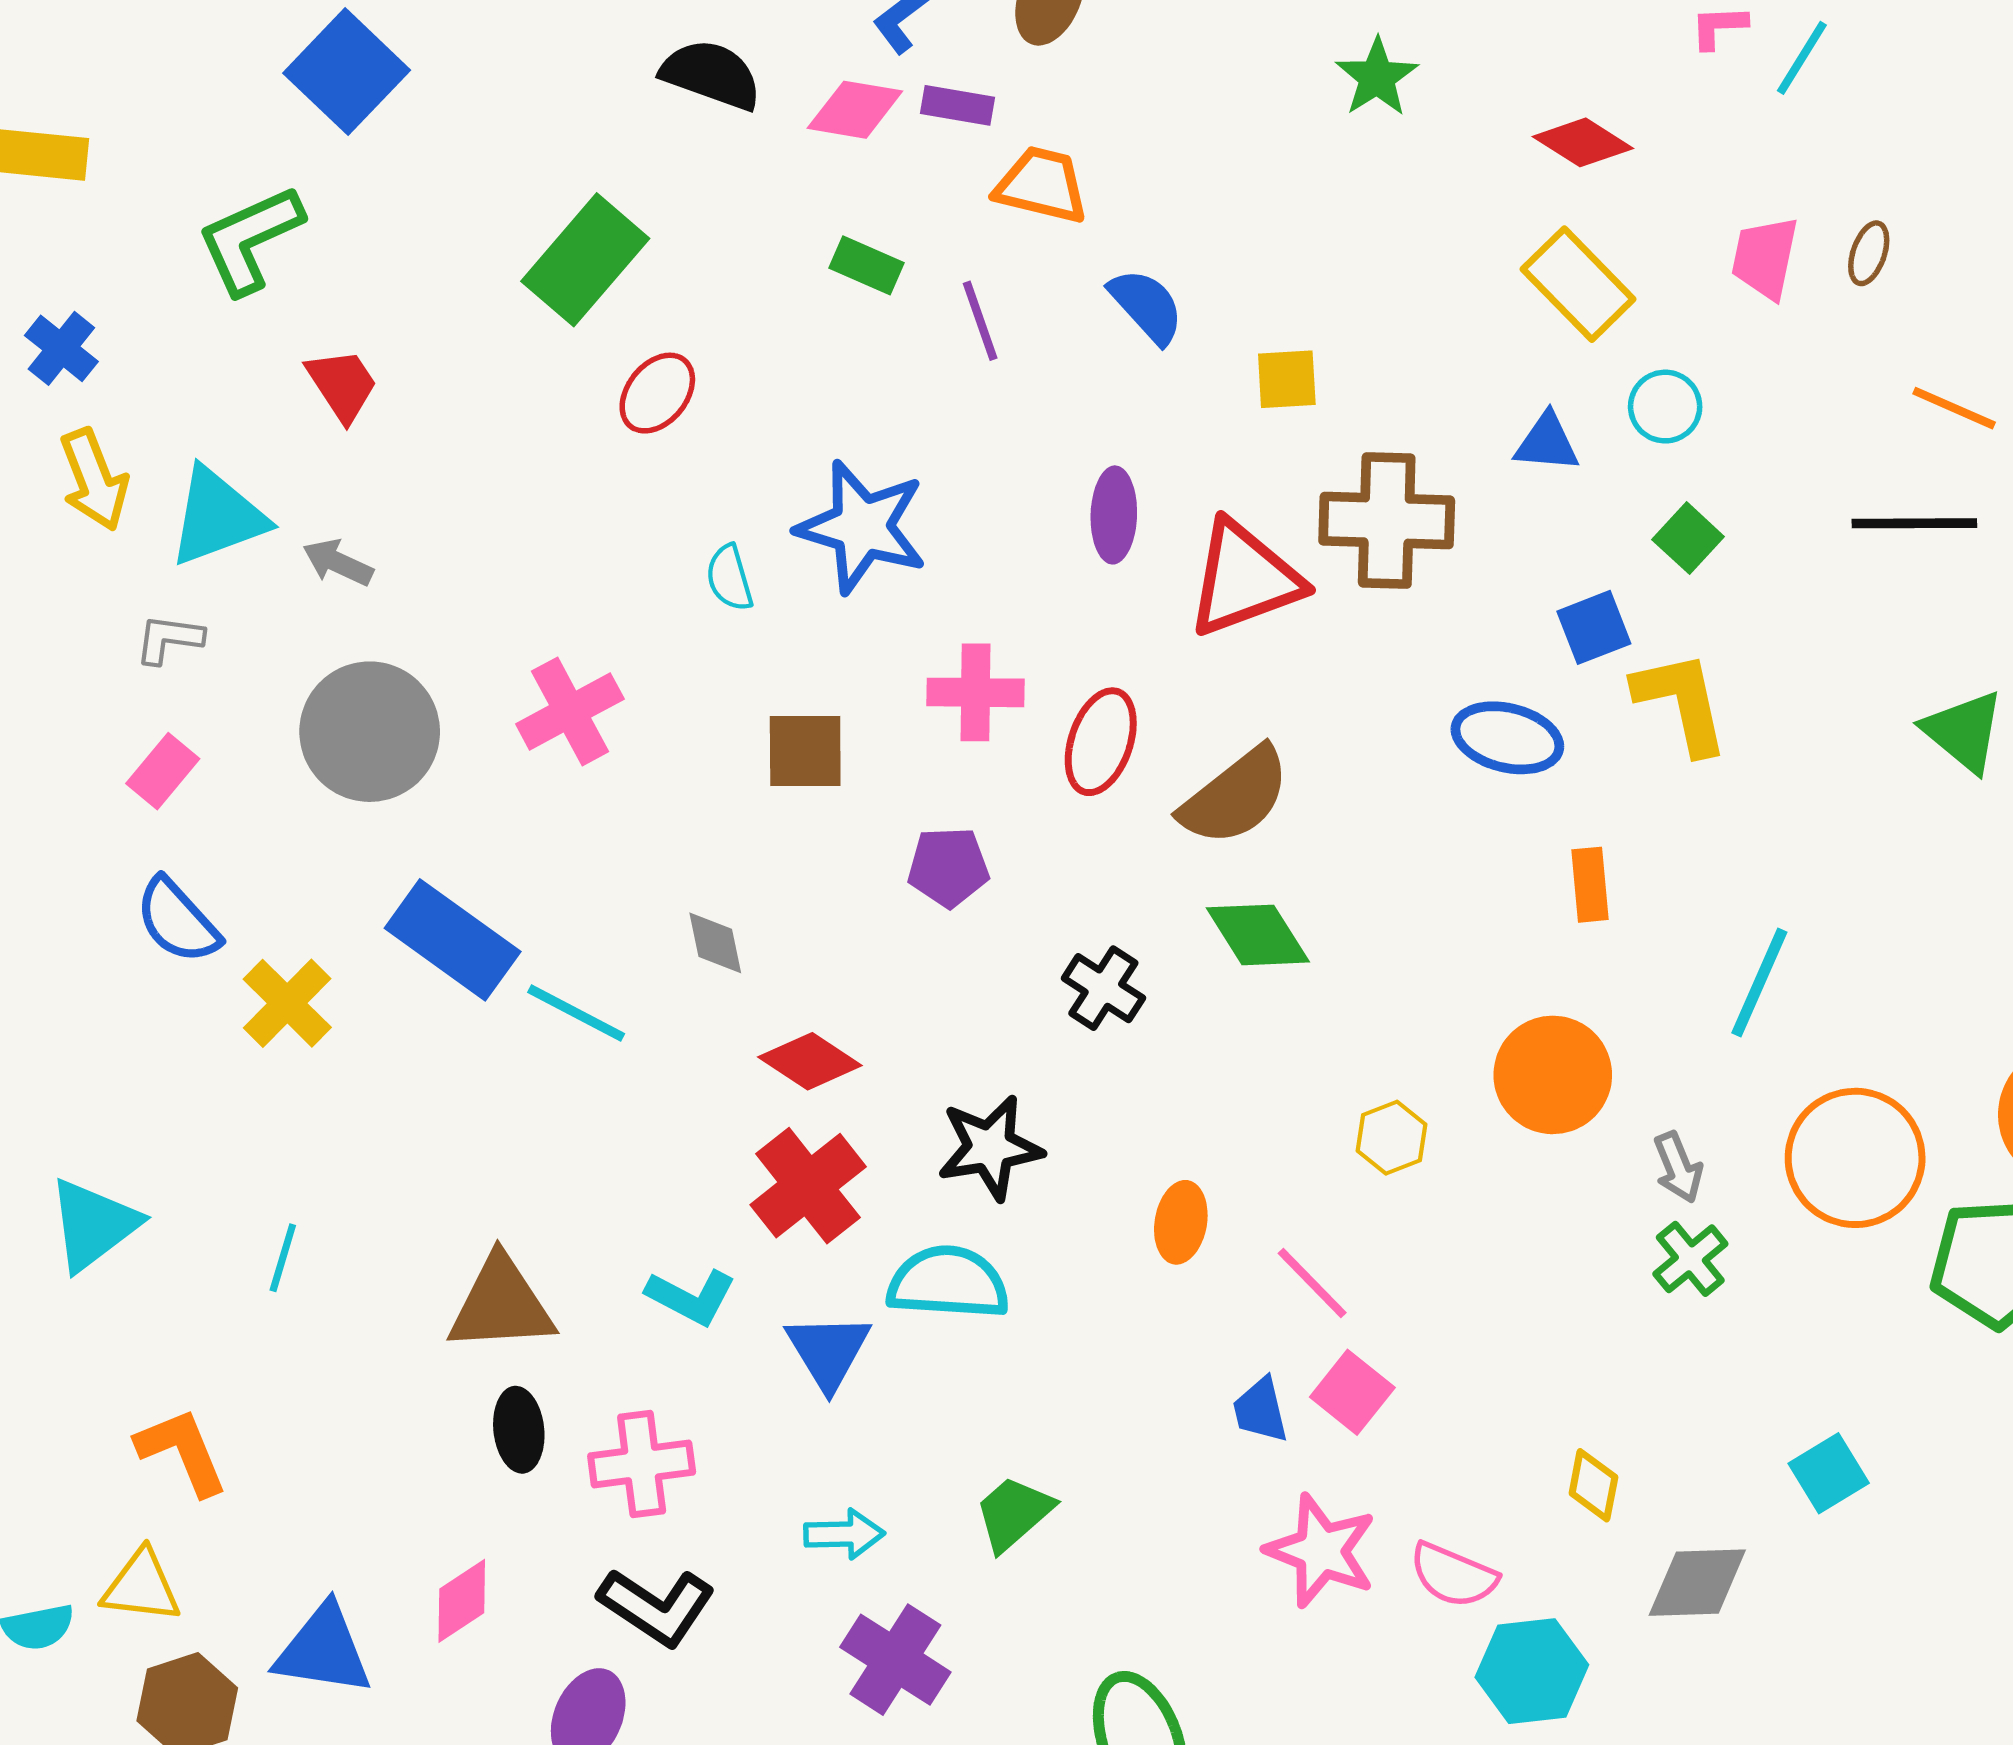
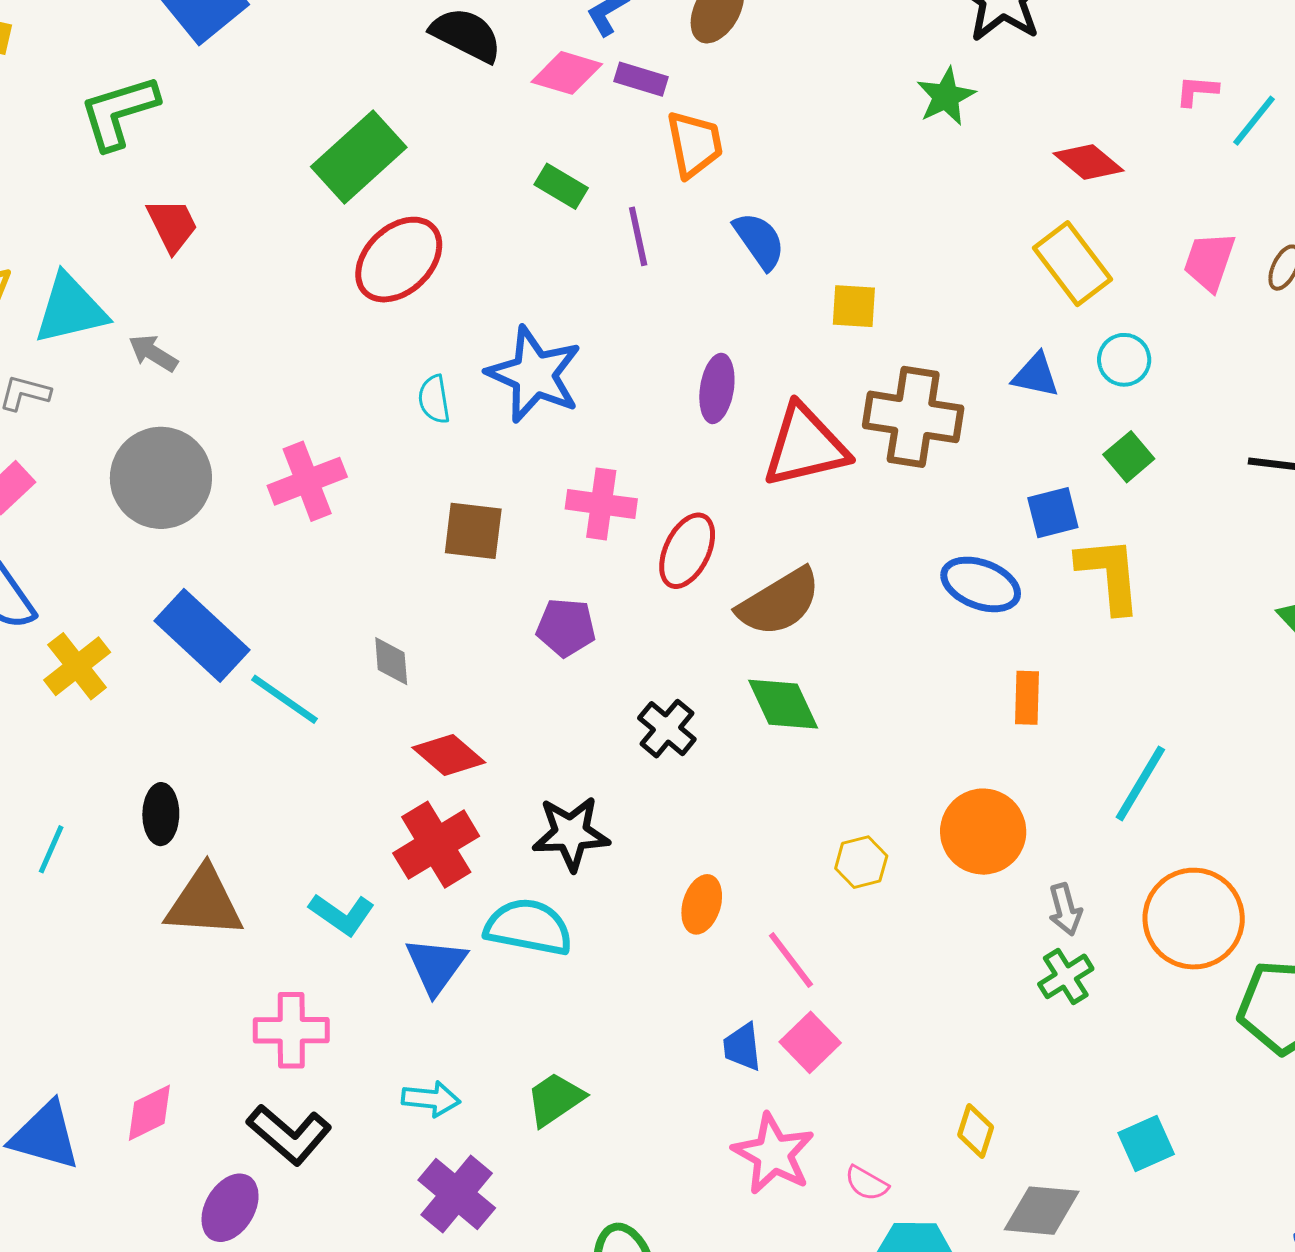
orange trapezoid: (1042, 185) -> (695, 144), turned 58
red ellipse: (657, 393) -> (399, 260), size x1.5
black ellipse: (519, 1430) -> (161, 814), moved
pink semicircle: (1453, 1575) -> (867, 1183), size x0.7

